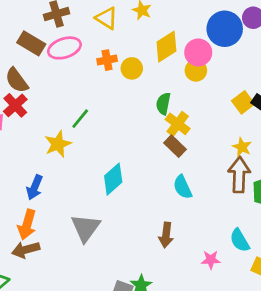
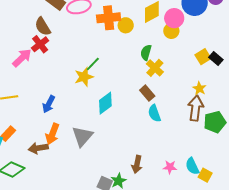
orange cross: (107, 60) -> (109, 18), size x1.6
green line: (80, 119) -> (93, 64), moved
yellow star: (58, 144) -> (84, 77), moved
brown rectangle: (175, 146) -> (147, 93), moved
orange arrow: (27, 225) -> (52, 134), moved
brown arrow: (166, 235) -> (137, 164), moved
cyan semicircle: (240, 240) -> (192, 166), moved

